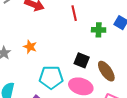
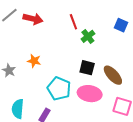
green cross: (99, 30) -> (88, 36), moved, turned -32
cyan pentagon: (51, 77) -> (59, 89), turned 30

